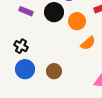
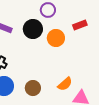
orange semicircle: (88, 43) -> (65, 84), moved

